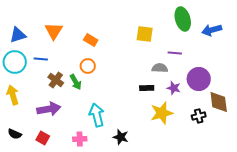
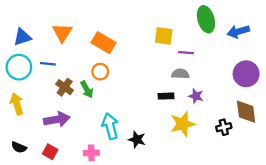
orange rectangle: (91, 40) -> (104, 43), size x1.5
purple line: (175, 53) -> (186, 53), moved
purple circle: (199, 79) -> (246, 74), moved
black star: (121, 137) -> (137, 139), moved

